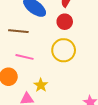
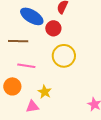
red circle: (65, 22) -> (53, 28), moved

